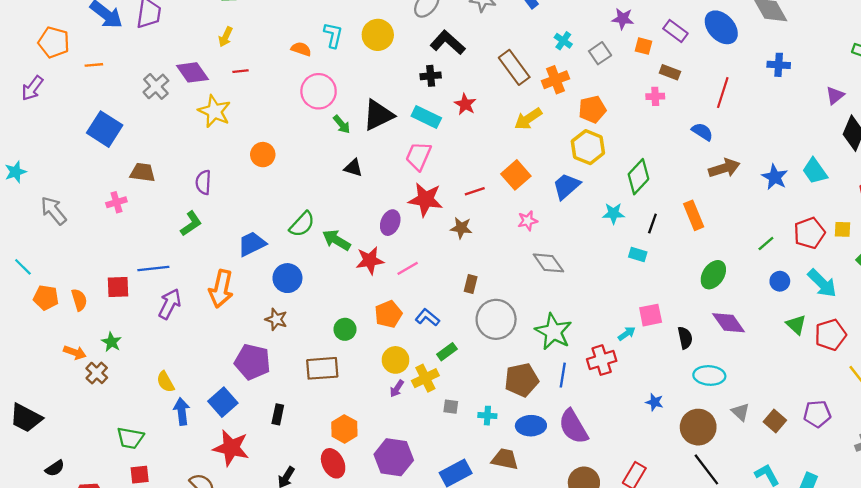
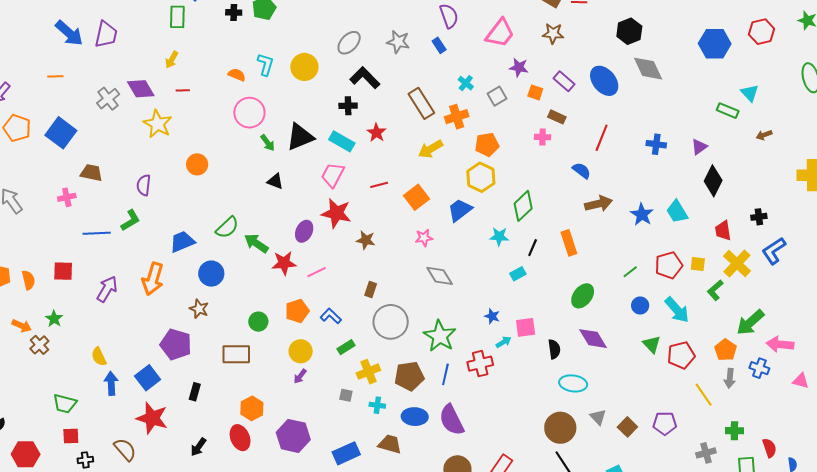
orange pentagon: (54, 42) -> (17, 128), moved
blue cross: (779, 65) -> (656, 144), moved
red line: (475, 191) -> (379, 185), moved
cyan rectangle: (638, 254) -> (518, 274), turned -49
blue line: (153, 268) -> (97, 233), moved
yellow cross: (425, 378) -> (368, 372), moved
blue star: (655, 402) -> (492, 316), moved

